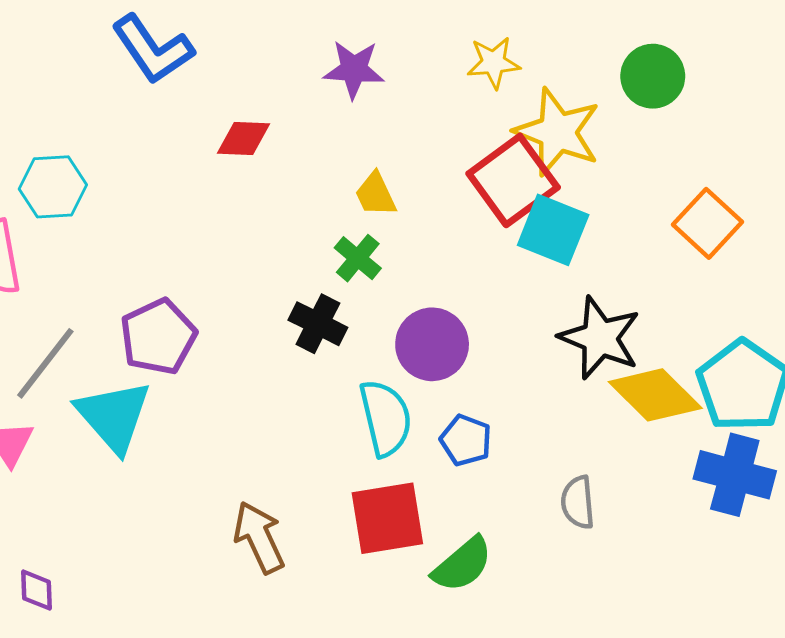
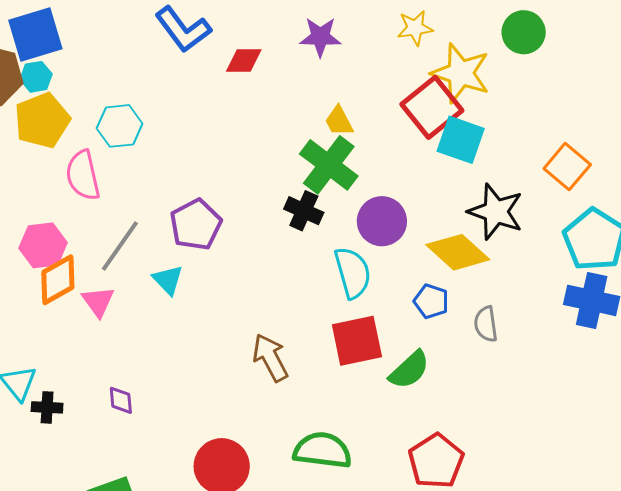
red diamond: (243, 139) -> (244, 60), moved
orange square: (707, 223) -> (567, 167), moved
green cross: (358, 258) -> (329, 165), size x1.8
yellow diamond: (655, 395) -> (458, 252), moved
cyan triangle: (114, 416) -> (168, 280), size x0.6
blue pentagon: (466, 440) -> (431, 301), moved

